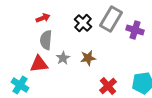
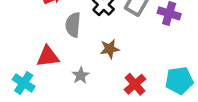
gray semicircle: (46, 40) -> (73, 25), moved
gray star: (63, 58) -> (81, 75), moved

